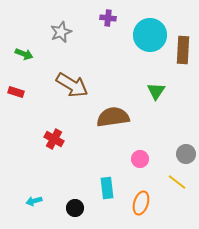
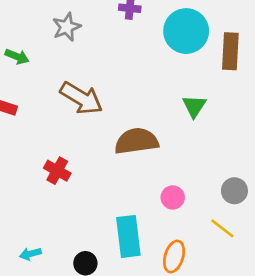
cyan rectangle: (107, 188) -> (128, 236), size x1.4

